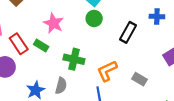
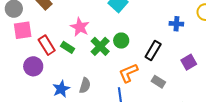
green circle: (94, 18) -> (121, 41), moved
black rectangle: (128, 32) -> (153, 50), moved
green cross: (74, 59) -> (100, 46), moved, turned 30

